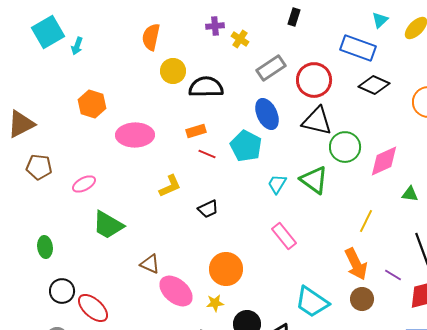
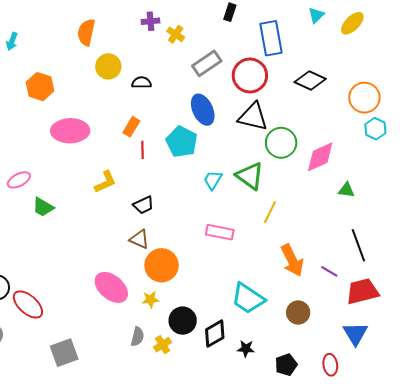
blue rectangle: (358, 48) -> (271, 38), moved, turned 60
black semicircle: (206, 87) -> (141, 83), size x0.6
orange hexagon: (92, 104) -> (40, 87), moved
orange rectangle: (196, 131) -> (131, 127), turned -42
red line: (207, 154) -> (142, 150), turned 66
yellow line: (366, 221) -> (270, 212), moved
green trapezoid: (108, 225) -> (43, 207), moved, size x0.7
pink rectangle: (284, 236) -> (220, 232), turned -40
brown triangle: (150, 264) -> (139, 239), moved
brown circle: (362, 299) -> (298, 313), moved

